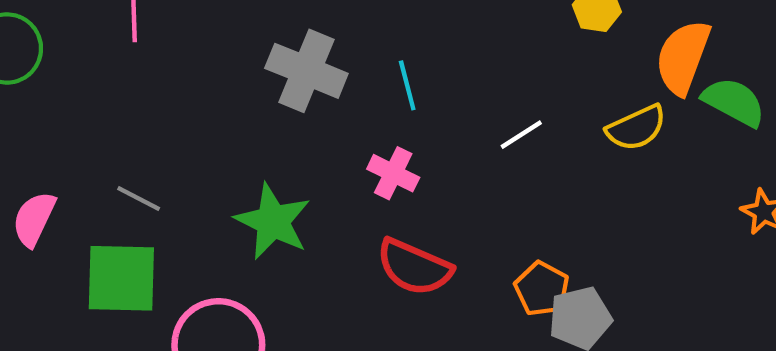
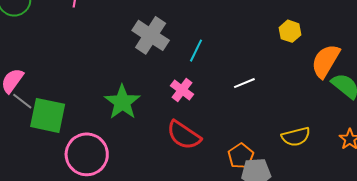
cyan line: (407, 85) -> (196, 51), turned 30
yellow semicircle: (636, 128) -> (296, 137), moved
gray line: (139, 199) -> (22, 101), moved

